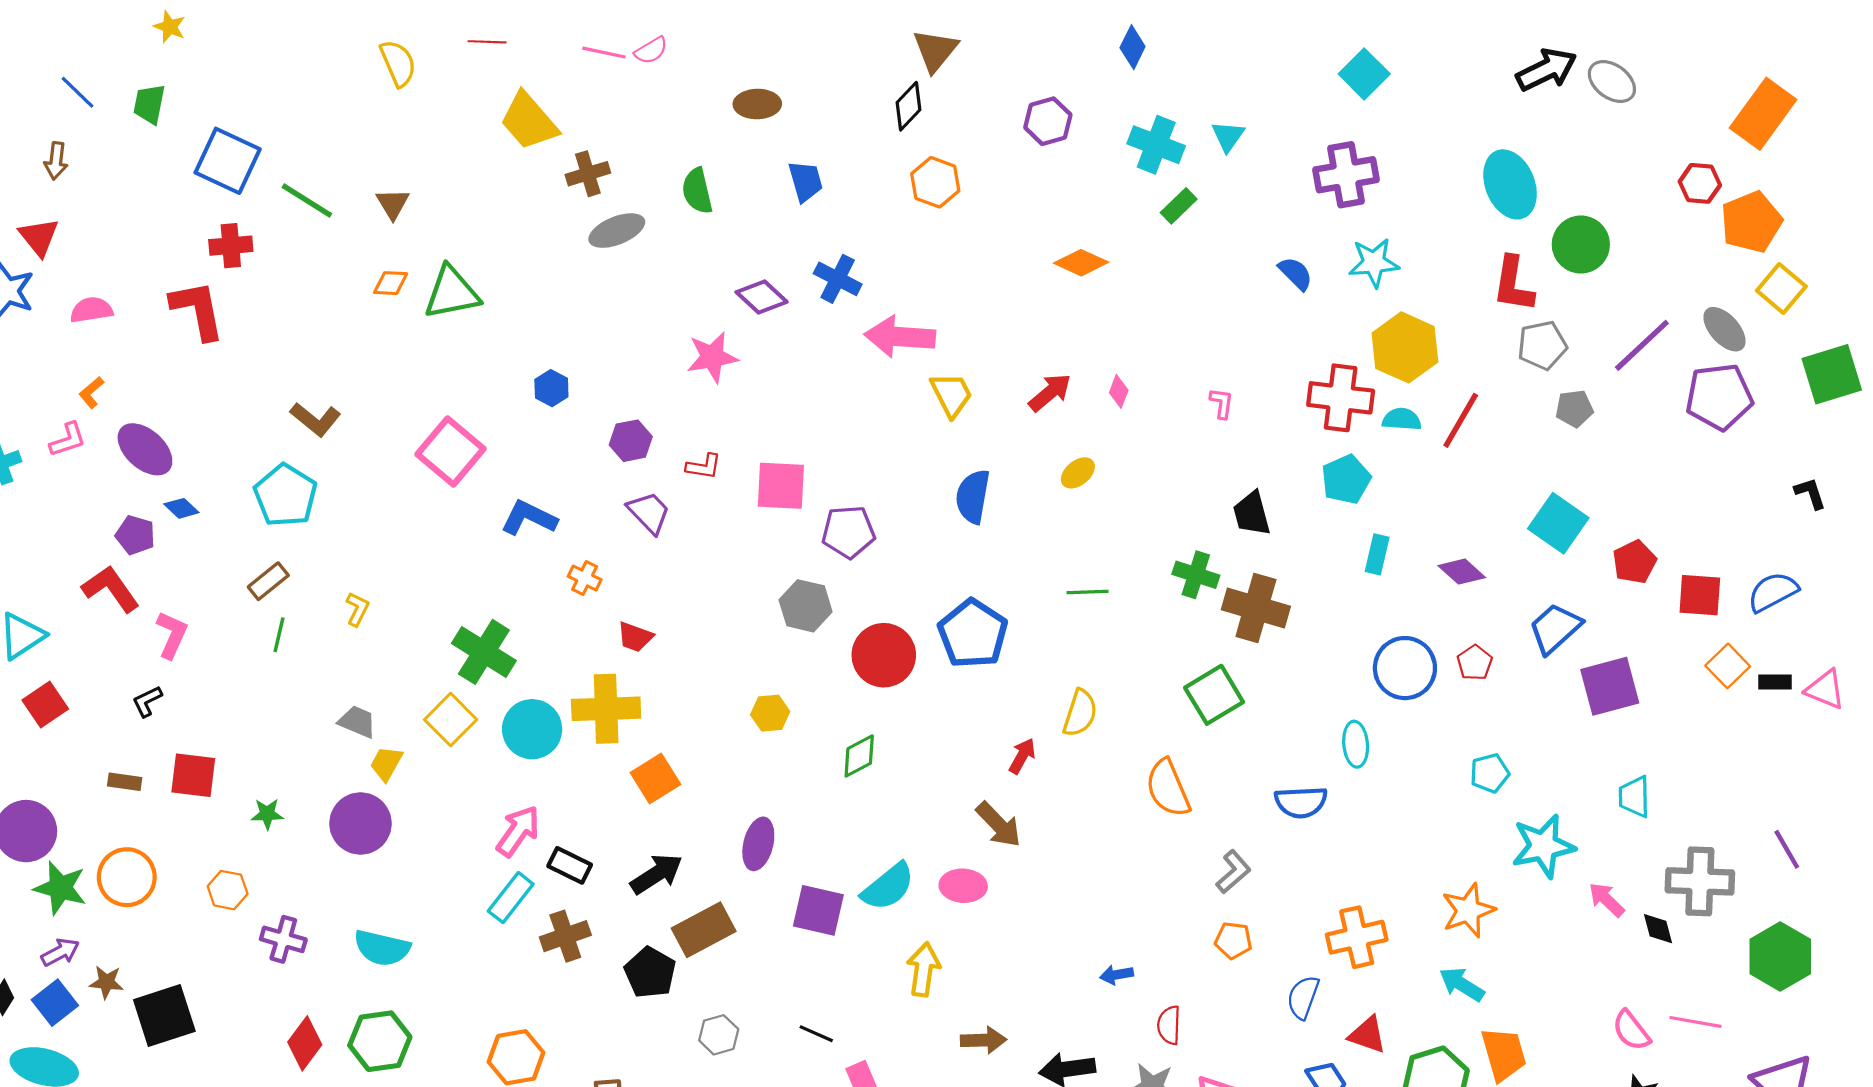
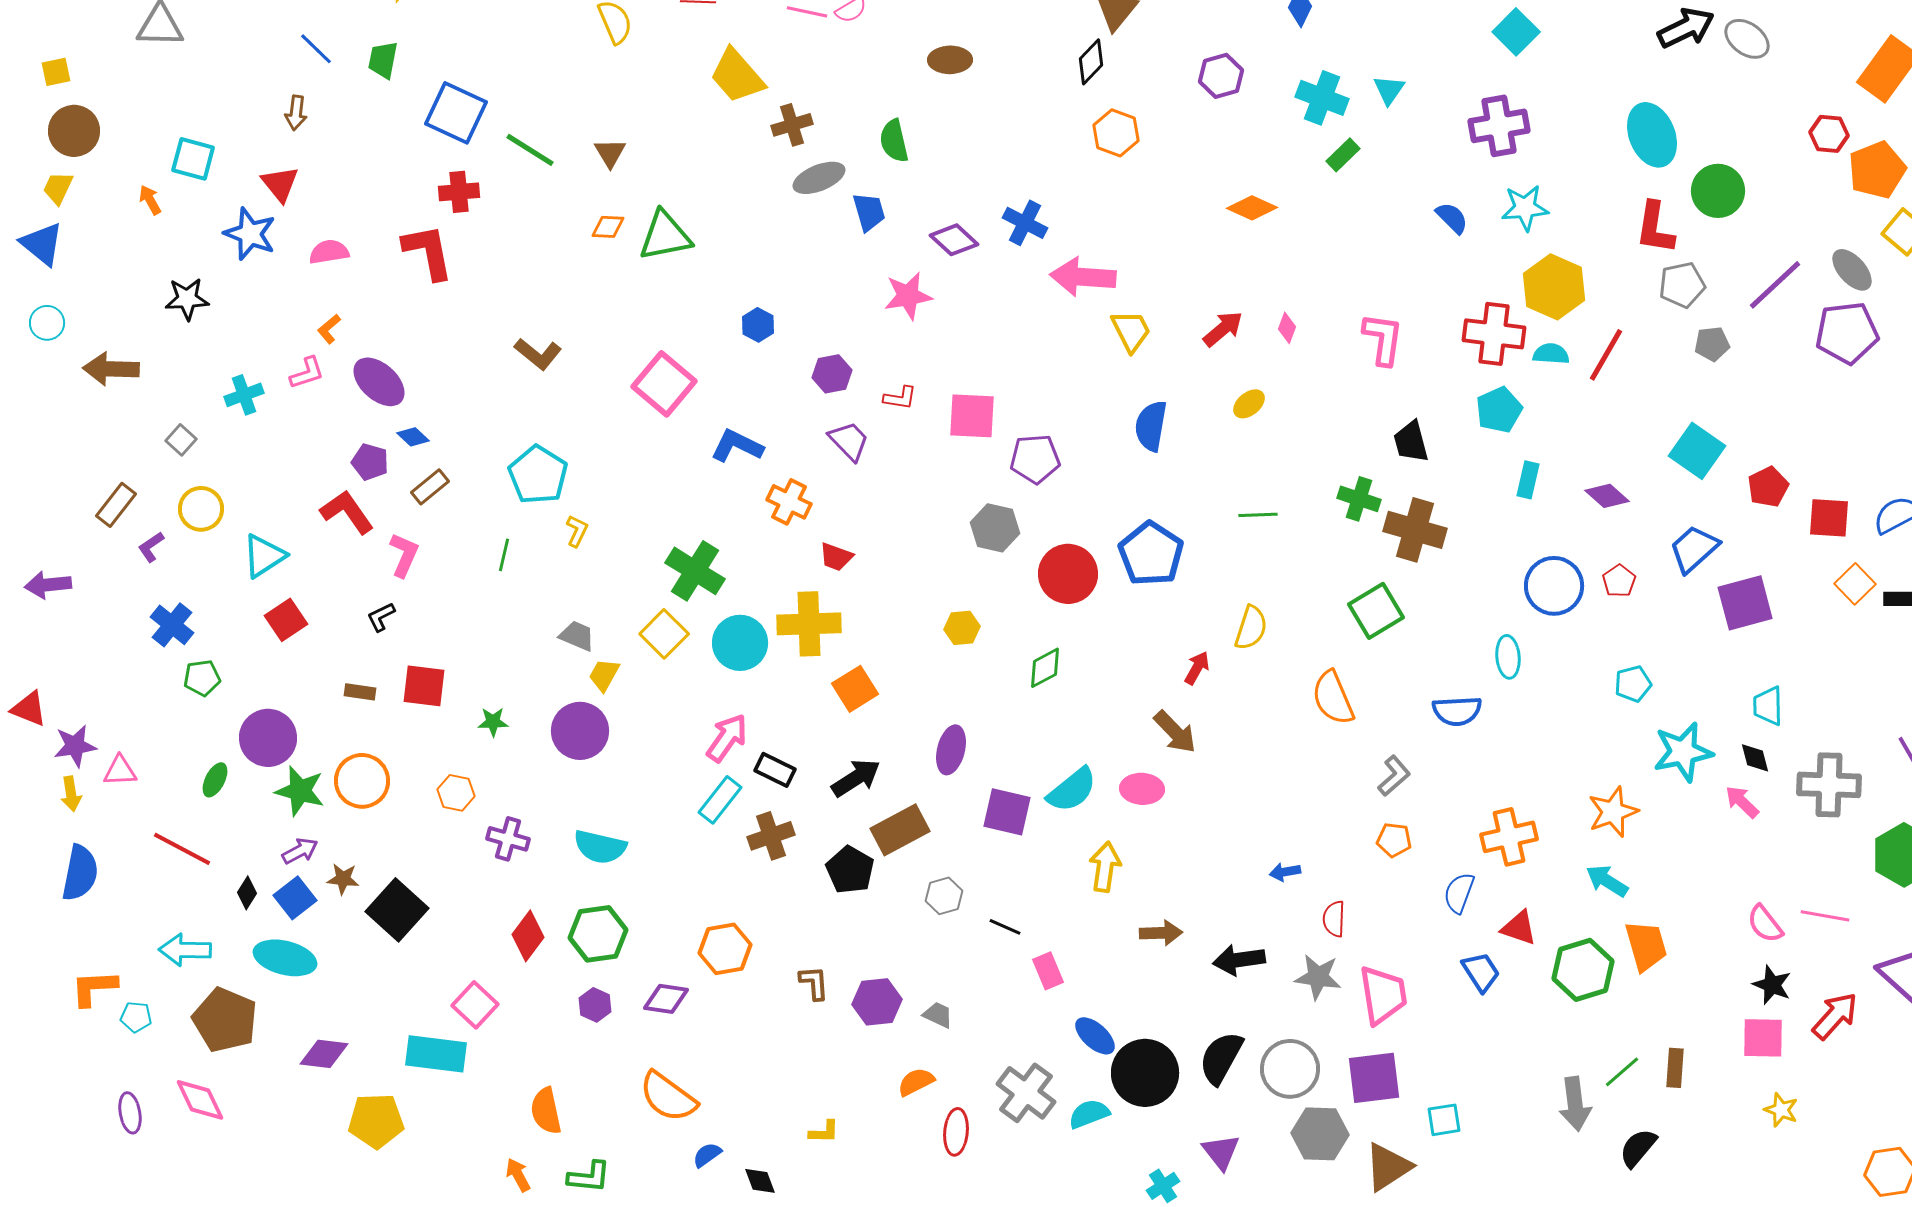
blue trapezoid: (806, 181) -> (869, 212), moved
pink L-shape: (1222, 403) -> (1383, 339), size x1.8
cyan pentagon: (285, 495) -> (538, 475), moved
orange cross: (585, 578) -> (789, 502), size x1.4
brown rectangle: (268, 581) -> (430, 487), moved
black diamond: (1658, 929) -> (1755, 758), moved
black square: (164, 1015) -> (397, 910), turned -30
gray hexagon: (719, 1035) -> (944, 896), moved

